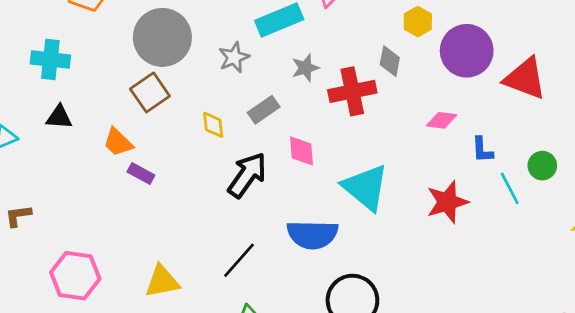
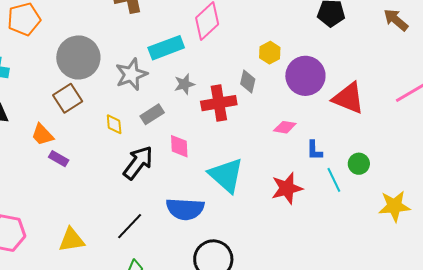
gray star: (234, 57) -> (131, 74), size x1.4

